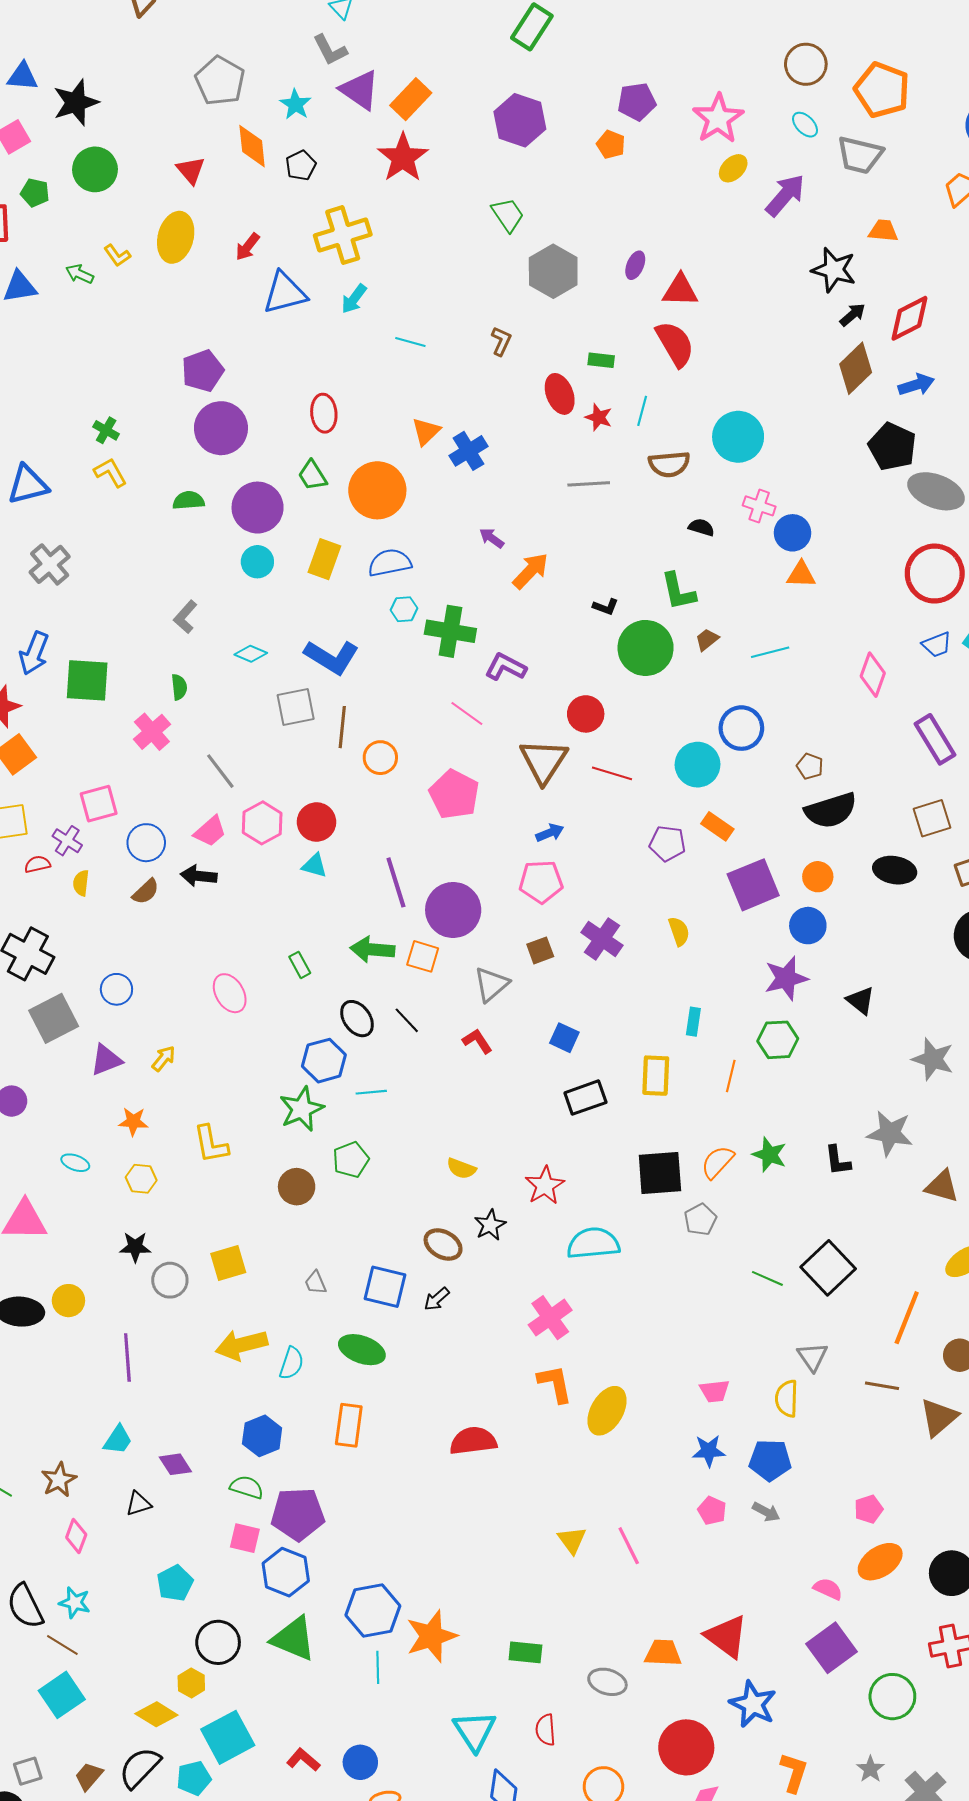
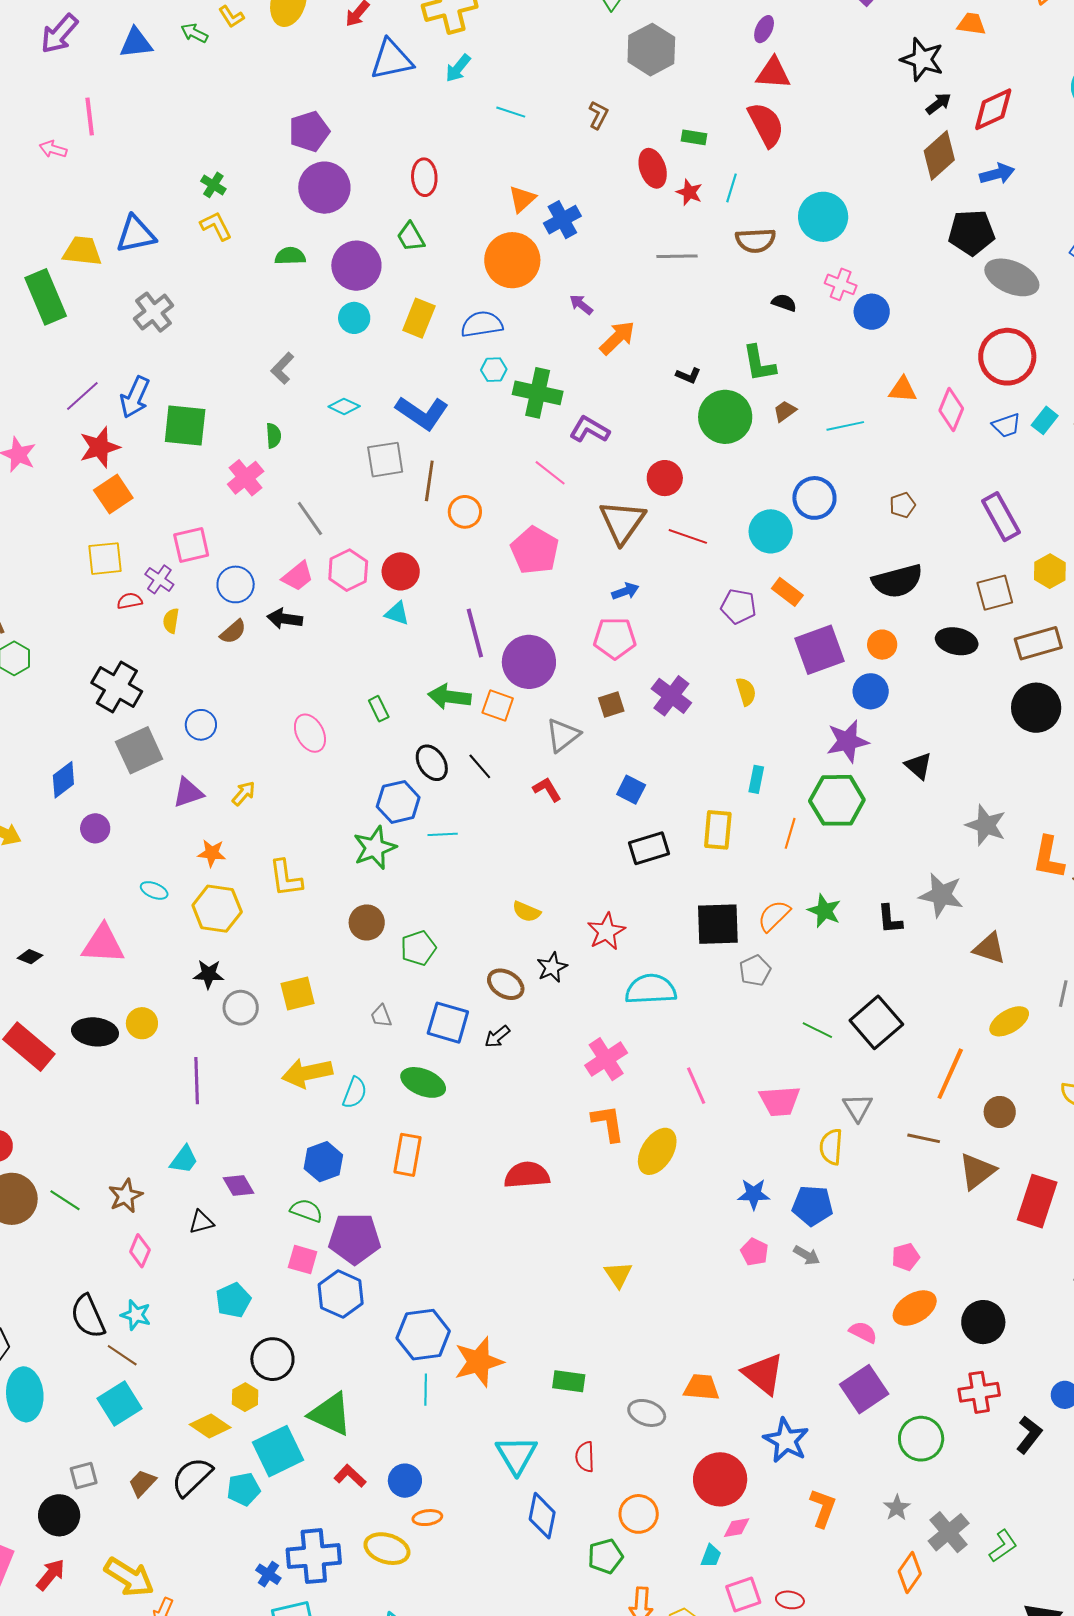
purple ellipse: (635, 265) -> (764, 29), moved
black pentagon: (892, 447) -> (971, 232), turned -30
orange circle: (377, 490) -> (512, 260), moved
orange triangle: (801, 575) -> (903, 390), moved
pink diamond: (873, 675) -> (951, 409), moved
brown pentagon: (810, 766) -> (902, 505), moved, turned 30
green hexagon: (778, 1040) -> (837, 800), size x1.4
green pentagon: (351, 1160) -> (418, 948), moved
yellow hexagon: (141, 1179) -> (217, 909), size x1.6
pink trapezoid: (715, 1391) -> (780, 1101), moved, size x1.4
pink line: (629, 1546) -> (696, 1086), moved
green triangle: (294, 1639) -> (331, 1414), moved

